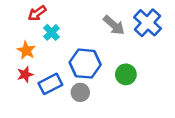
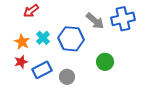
blue cross: (147, 23) -> (123, 19), turned 35
cyan cross: (52, 32) -> (43, 38), moved
blue hexagon: (85, 64) -> (71, 39), moved

